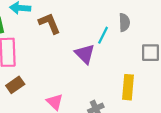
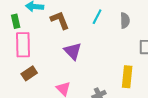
cyan line: (103, 35) -> (97, 17), moved
purple triangle: (85, 54) -> (73, 51), moved

